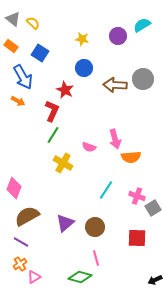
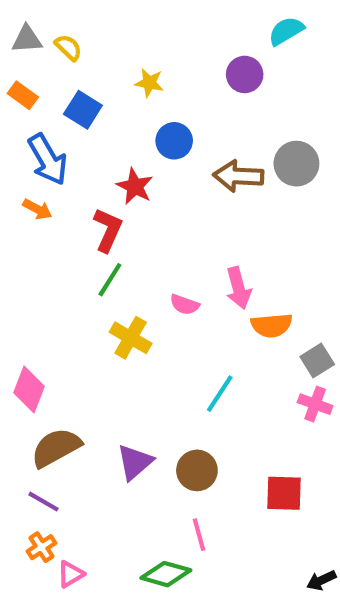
gray triangle: (13, 19) -> (27, 39), turned -42
cyan semicircle: (142, 25) -> (286, 31), moved
yellow star: (82, 39) -> (149, 83), moved
pink cross: (137, 196) -> (315, 404), moved
gray square: (153, 208) -> (317, 361), moved

